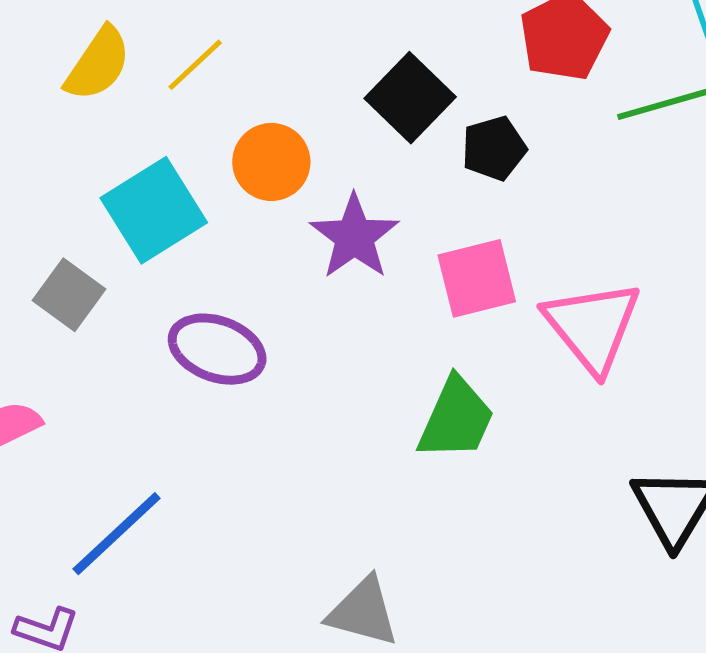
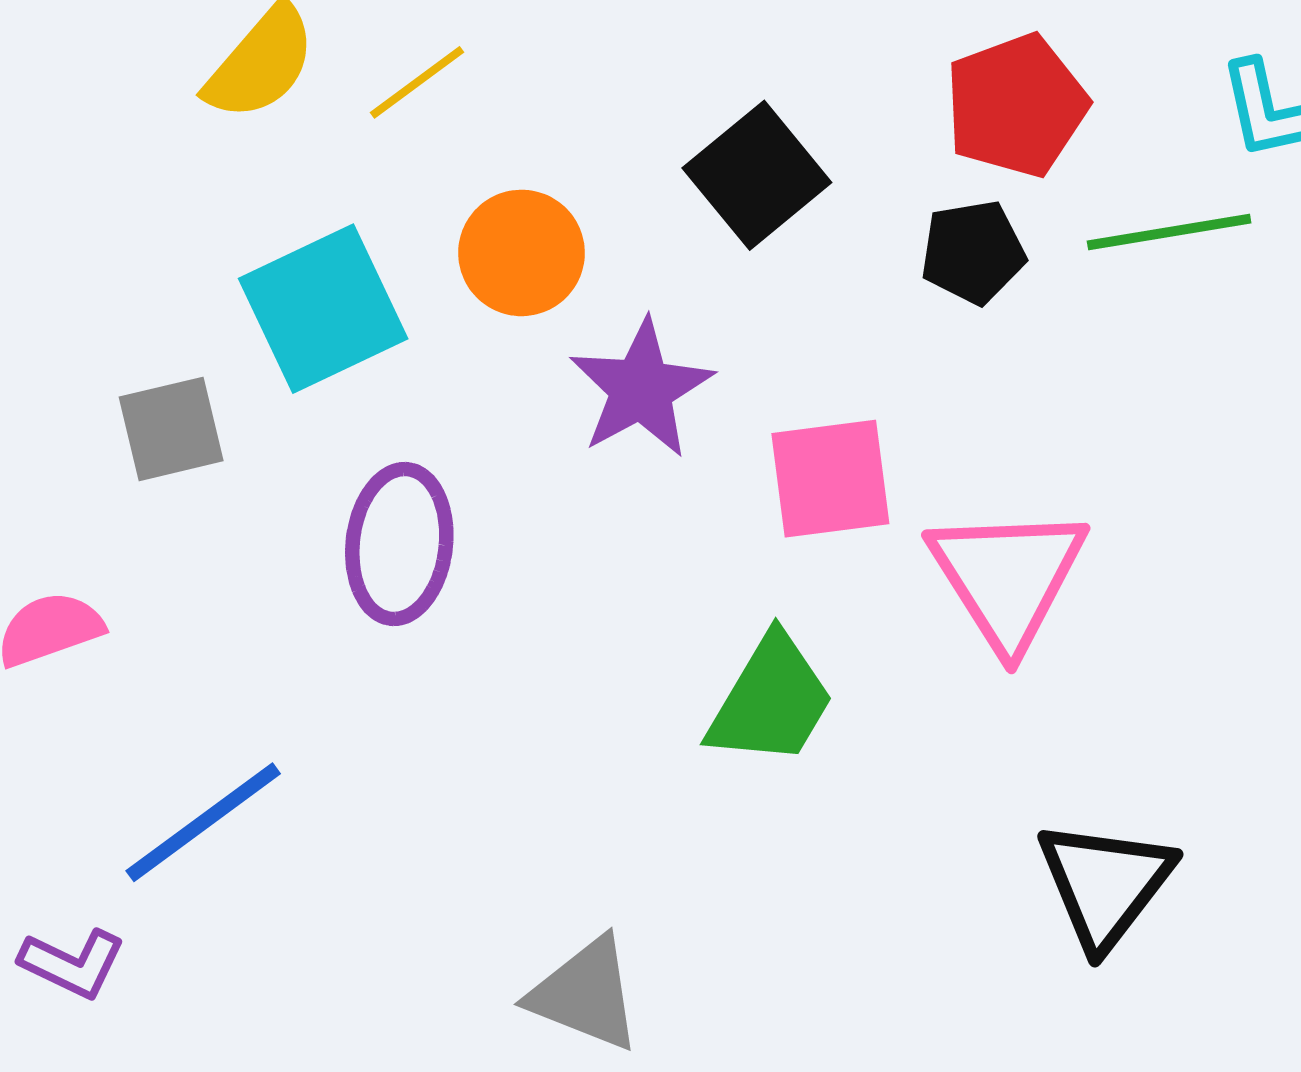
black pentagon: (494, 148) -> (973, 252), moved
gray square: (69, 295) -> (171, 429), turned 34
purple ellipse: (217, 349) -> (399, 544), turned 70

